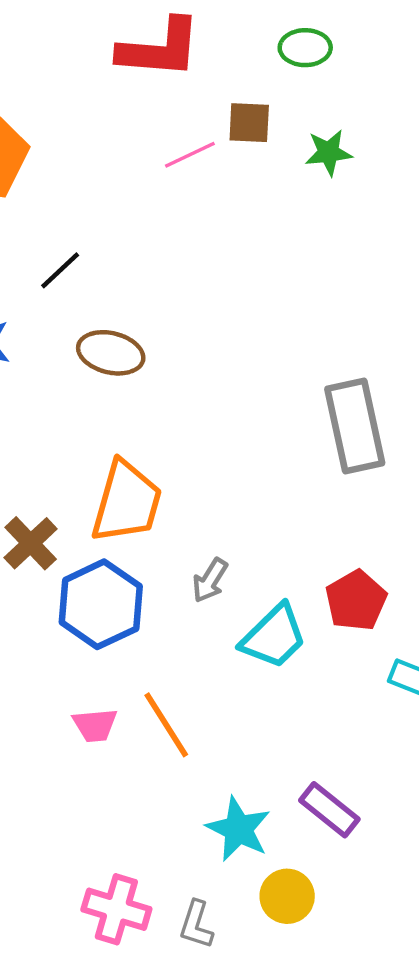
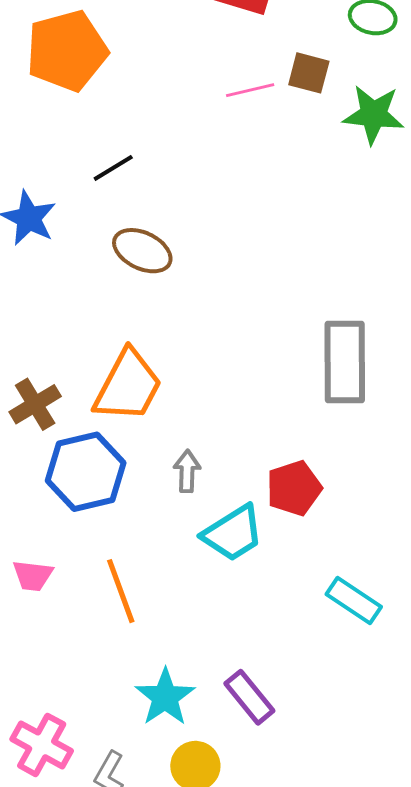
green star: (329, 153) -> (374, 115), size x1.4
gray arrow: (210, 580) -> (187, 471), turned 138
red pentagon: (356, 601) -> (294, 488), moved
pink trapezoid: (95, 725) -> (33, 576), moved

